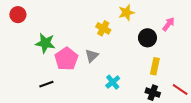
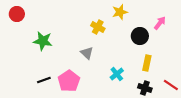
gray triangle: (92, 56) -> (87, 53), turned -32
pink pentagon: (66, 59) -> (69, 81), moved
cyan cross: (113, 82) -> (117, 74), moved

